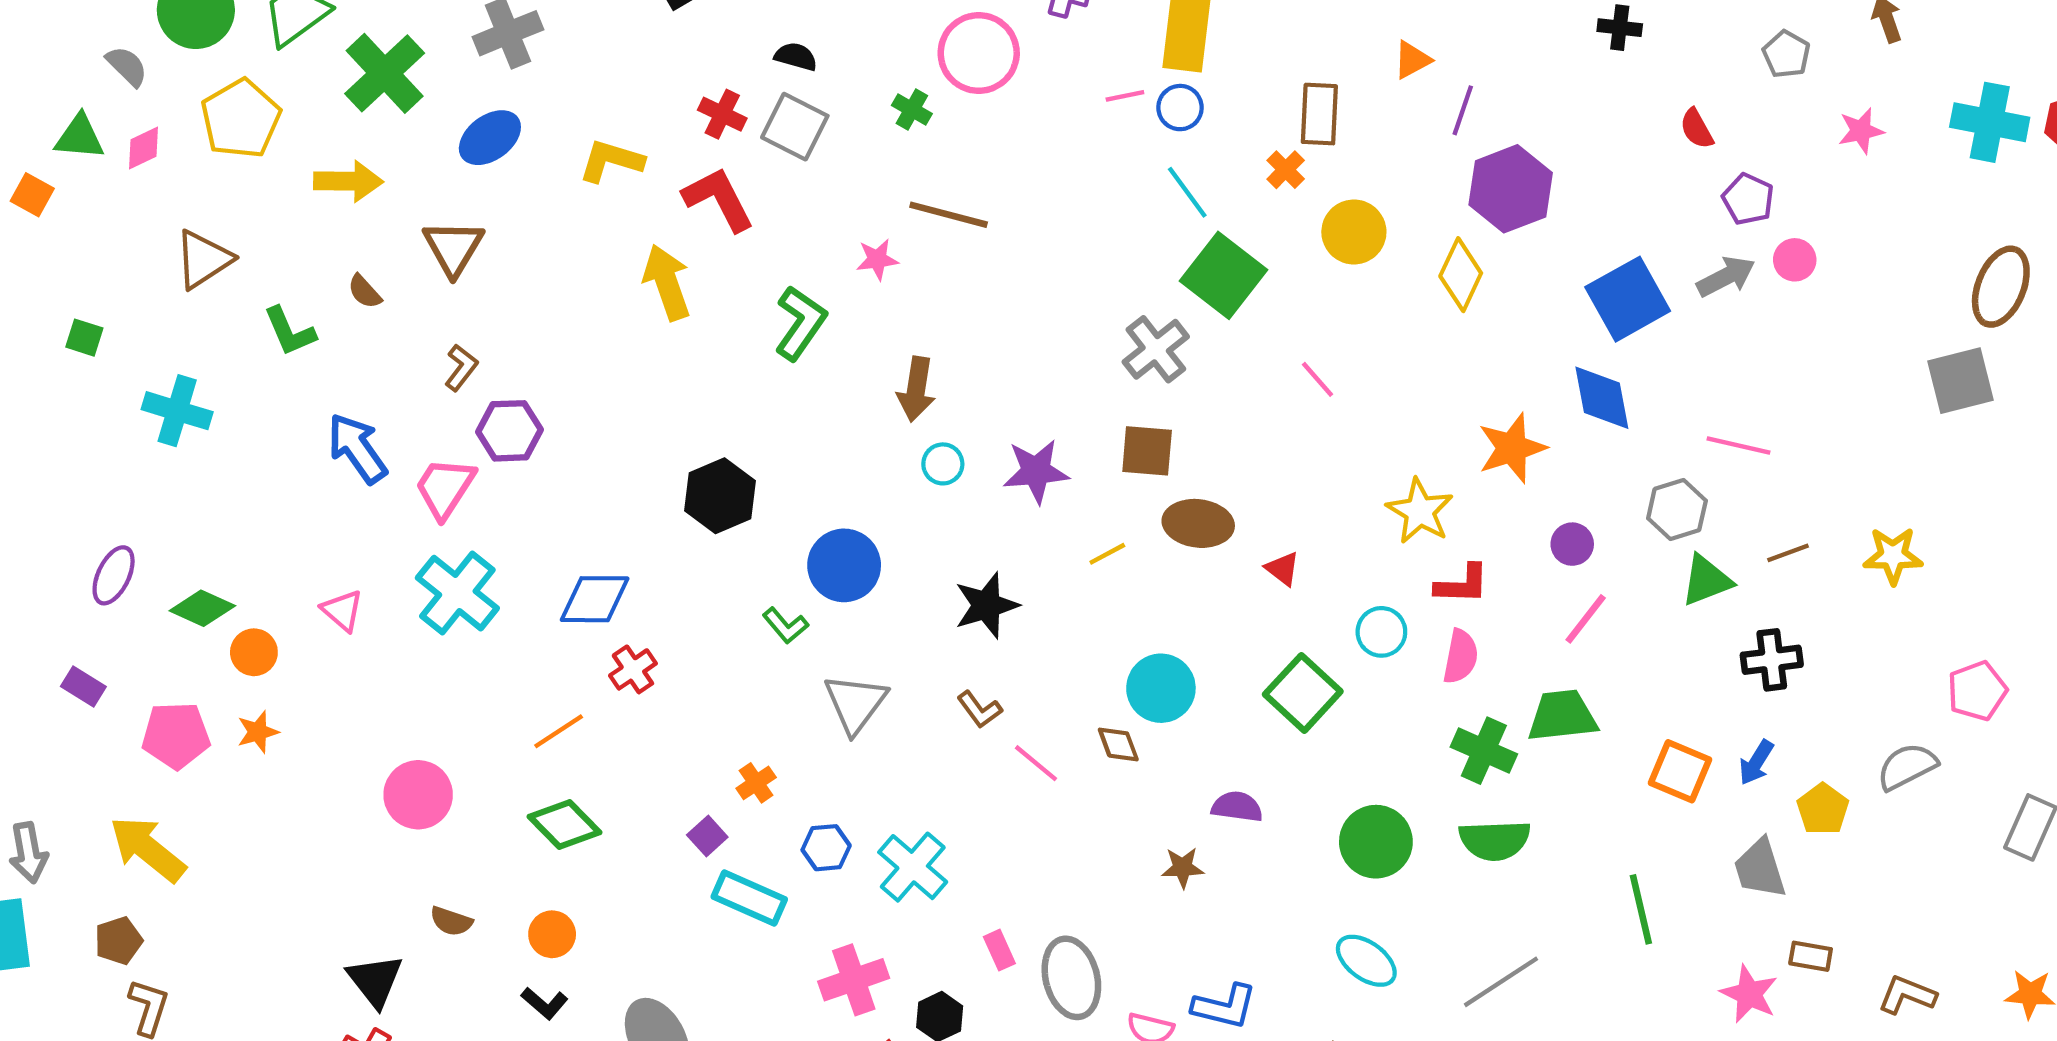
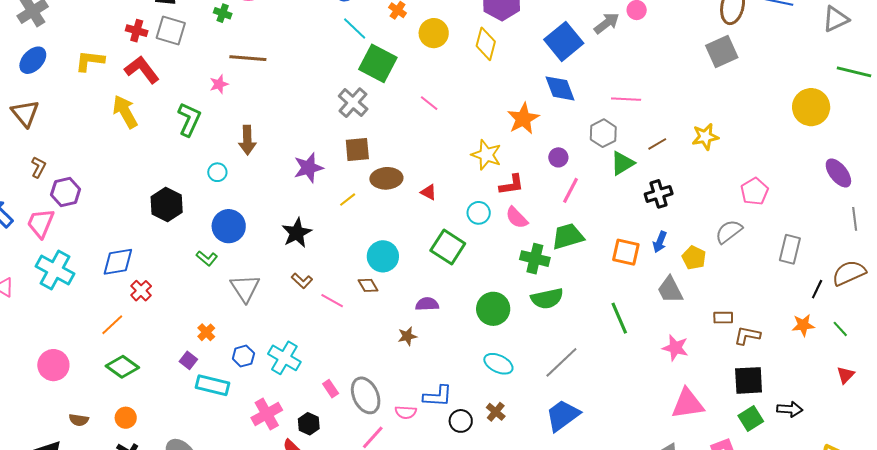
cyan circle: (943, 464) -> (217, 172), moved
pink semicircle: (1461, 657) -> (517, 218), turned 135
brown rectangle: (1811, 956) -> (723, 318), moved

